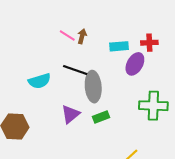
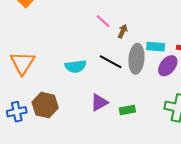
pink line: (67, 35) -> (103, 21), moved
gray ellipse: (93, 87) -> (136, 59), moved

